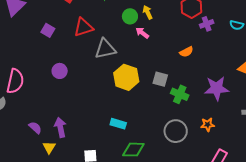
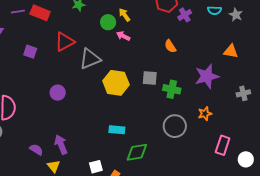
orange semicircle: (186, 52) -> (170, 46), turned 96
purple circle: (60, 71) -> (58, 93), moved

